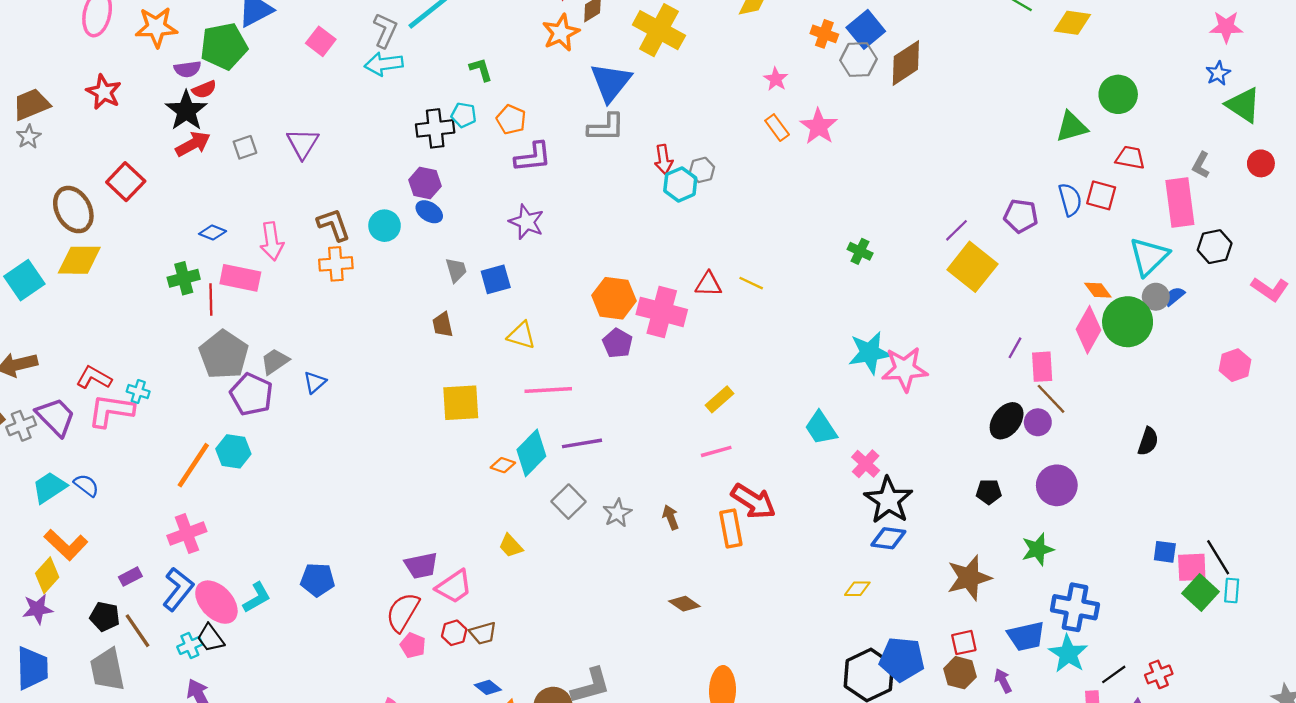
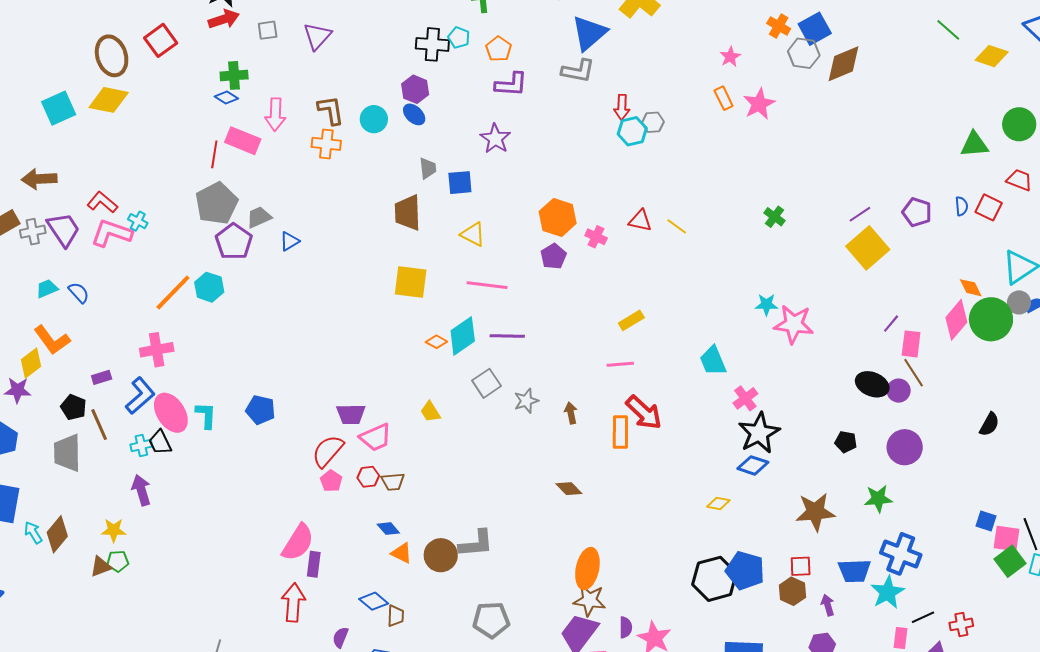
blue semicircle: (1070, 200) -> (961, 206), size x0.7
green cross: (184, 278) -> (234, 75), moved
pink cross: (662, 312) -> (596, 237), size x0.5
brown trapezoid: (443, 325) -> (408, 213), size x1.6
cyan star: (870, 353) -> (766, 305), size x0.6
black ellipse: (1007, 421) -> (872, 384), turned 64
cyan trapezoid: (49, 487) -> (47, 289), size x0.7
cyan L-shape: (257, 598) -> (206, 415), turned -68

